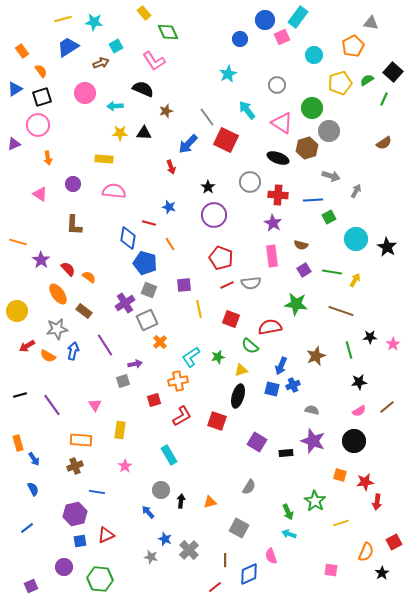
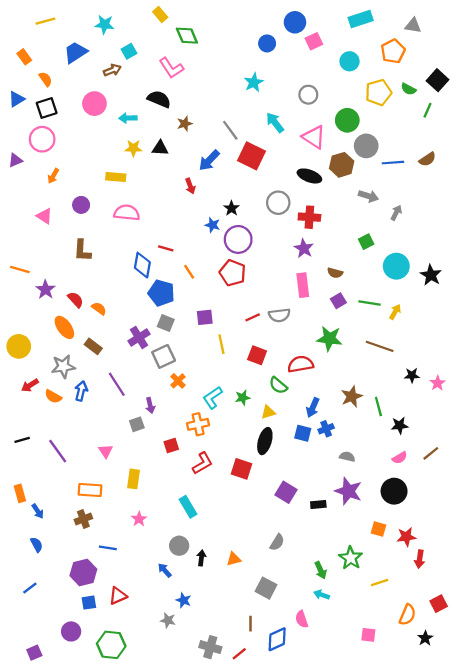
cyan rectangle: (298, 17) -> (361, 19), moved, turned 35
yellow line: (63, 19) -> (45, 21), moved
green semicircle: (367, 80) -> (409, 89), turned -120
orange arrow: (48, 158) -> (53, 176), turned 40
blue line: (313, 200) -> (393, 163), moved
blue star: (169, 207) -> (213, 225), moved
red pentagon: (221, 258) -> (233, 273), moved
green line: (349, 350) -> (378, 407), moved
purple arrow: (135, 364) -> (150, 405), turned 88
gray cross: (189, 550) -> (210, 647), moved, turned -30

